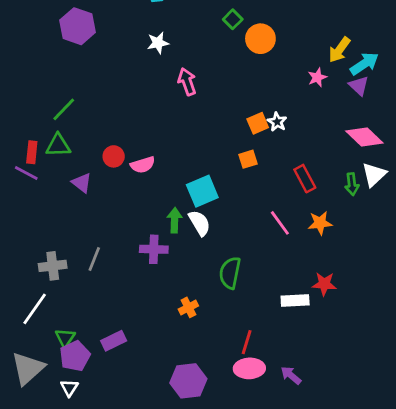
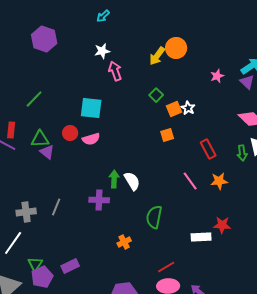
green square: (233, 19) -> (156, 95), moved
yellow arrow: (339, 50) -> (157, 56), moved
pink arrow: (187, 82) -> (115, 71), moved
green triangle: (58, 145) -> (40, 139), moved
cyan square: (202, 191) -> (91, 108), moved, turned 30
red line: (247, 342) -> (166, 267), turned 42

